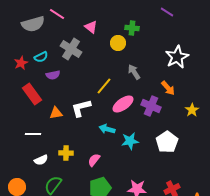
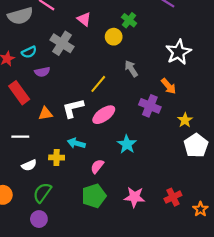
green cross: (132, 28) -> (129, 20), turned 32
pink ellipse: (123, 104) -> (104, 115), moved
yellow star: (192, 110) -> (185, 120), moved
cyan arrow: (107, 129) -> (76, 143), moved
cyan star: (130, 141) -> (127, 144), turned -30
white pentagon: (167, 142) -> (196, 145), moved
pink semicircle: (94, 160) -> (97, 166), moved

